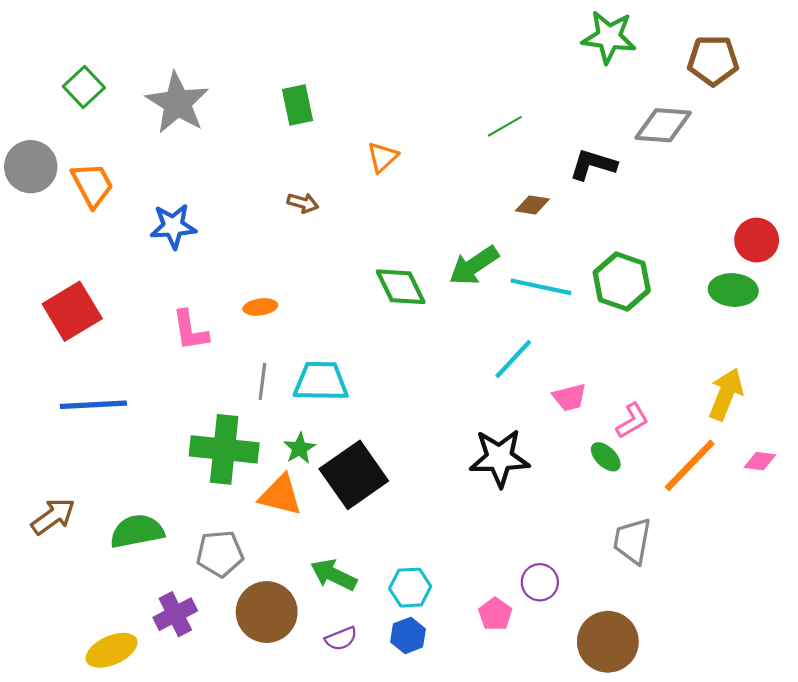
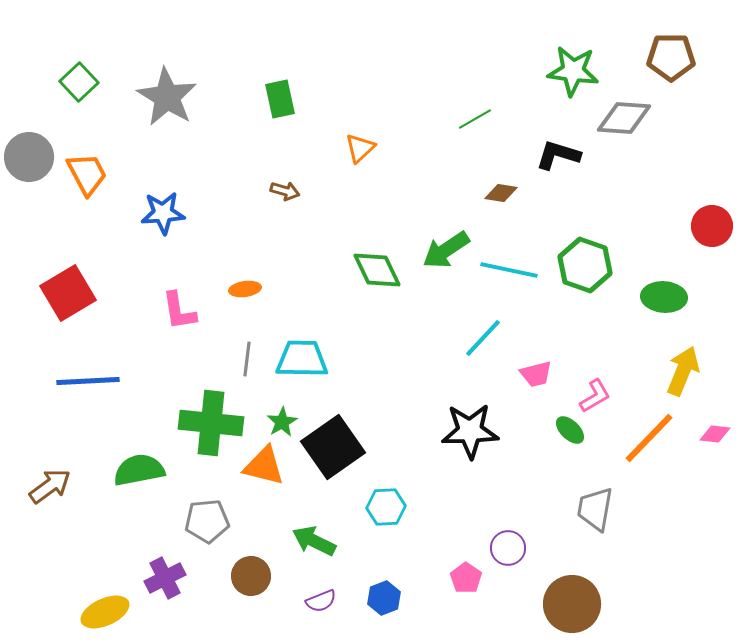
green star: (609, 37) -> (573, 71), moved
green ellipse: (733, 290) -> (664, 297), moved
green semicircle: (137, 531) -> (139, 470), moved
cyan hexagon: (410, 588) -> (386, 507), moved
brown circle: (267, 612) -> (251, 576), size x0.7

